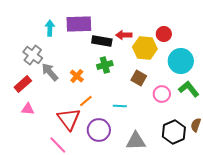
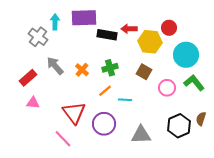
gray cross: (33, 55) -> (38, 37), moved
green cross: (105, 65) -> (110, 68), moved
orange line: (86, 101) -> (105, 91), moved

